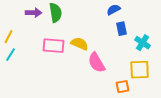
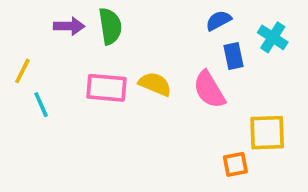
cyan cross: (143, 43) -> (273, 37), moved
cyan line: (11, 55) -> (41, 105), moved, turned -56
pink semicircle: (97, 63) -> (209, 90), moved

